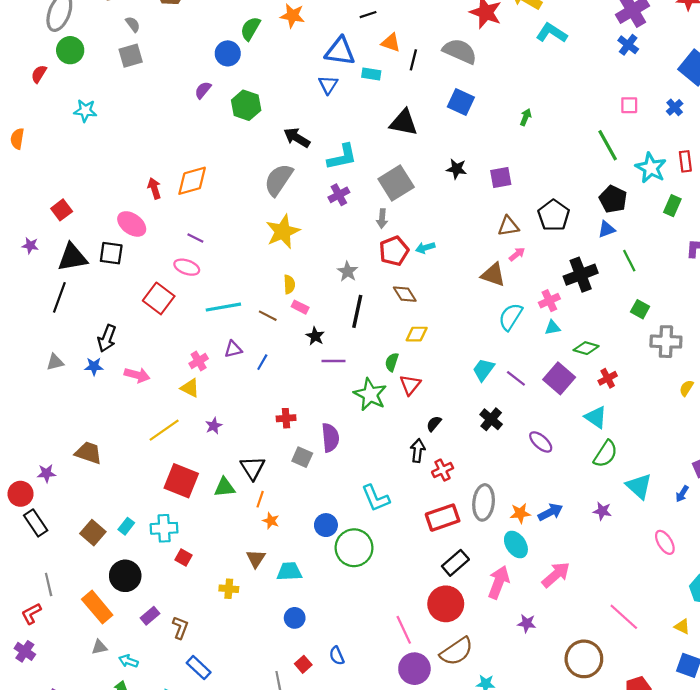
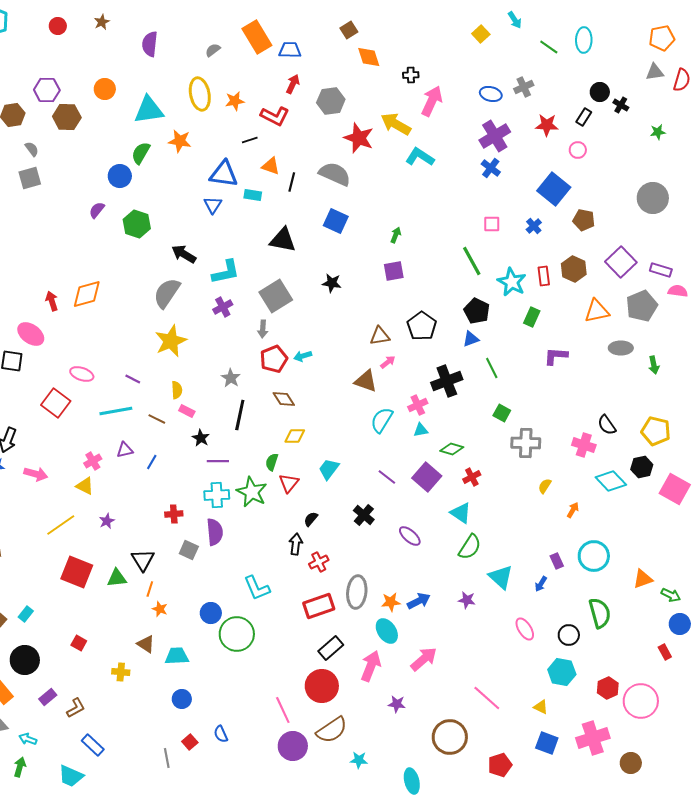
purple square: (501, 178) -> (394, 271), moved
purple line: (195, 238) -> (133, 379), moved
cyan trapezoid: (484, 370) -> (329, 469), moved
cyan cross: (164, 528) -> (217, 495), moved
brown triangle: (256, 559) -> (146, 644), turned -30
brown L-shape: (180, 628) -> (76, 708), turned 40

